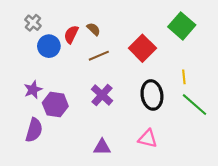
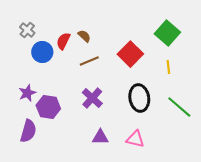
yellow line: (184, 77) -> (168, 67), moved
purple triangle: (102, 147) -> (100, 137), moved

